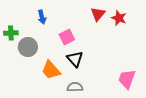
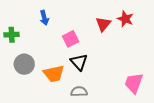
red triangle: (98, 14) -> (103, 24), moved
gray circle: (28, 47) -> (24, 64), moved
orange trapezoid: (51, 70) -> (54, 74), turned -60

